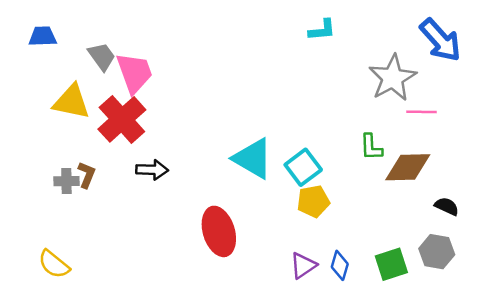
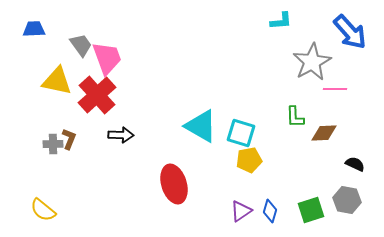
cyan L-shape: (322, 30) -> (281, 21), moved
cyan square: (303, 167) -> (241, 133), turned -36
brown diamond: (408, 167) -> (324, 133), size x0.7

